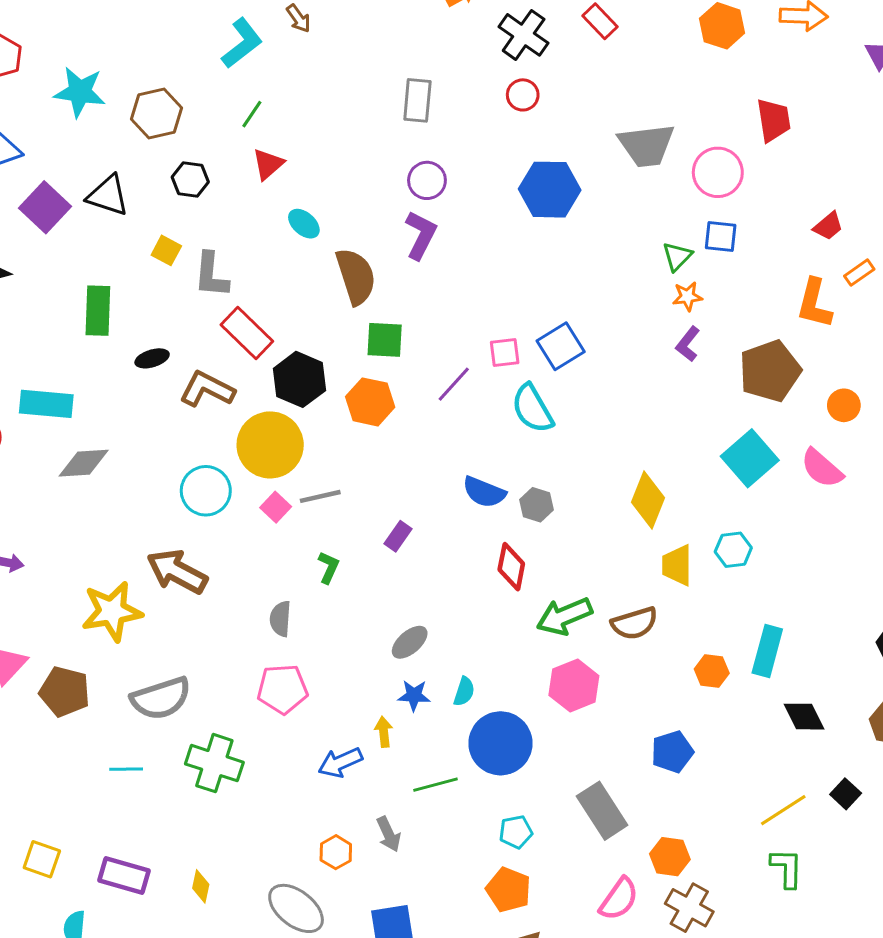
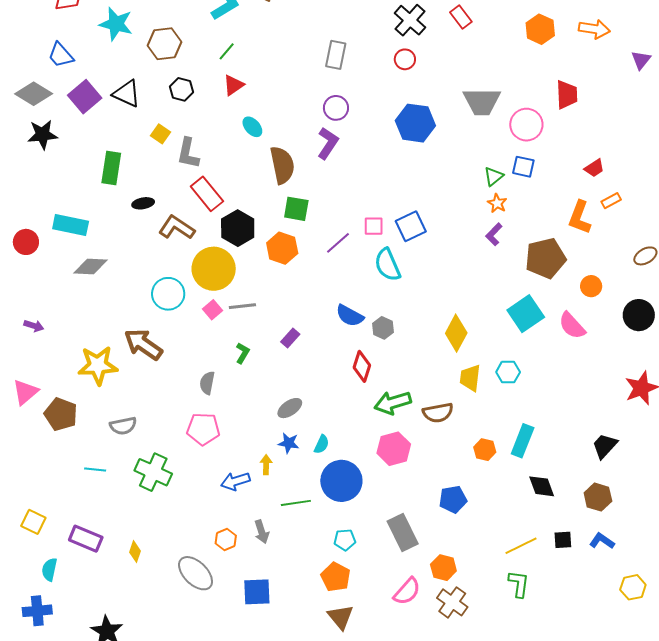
orange star: (687, 296) -> (497, 203), turned 30
gray semicircle: (161, 698) -> (123, 426), size x0.7
black square: (846, 794) -> (563, 540), turned 36

